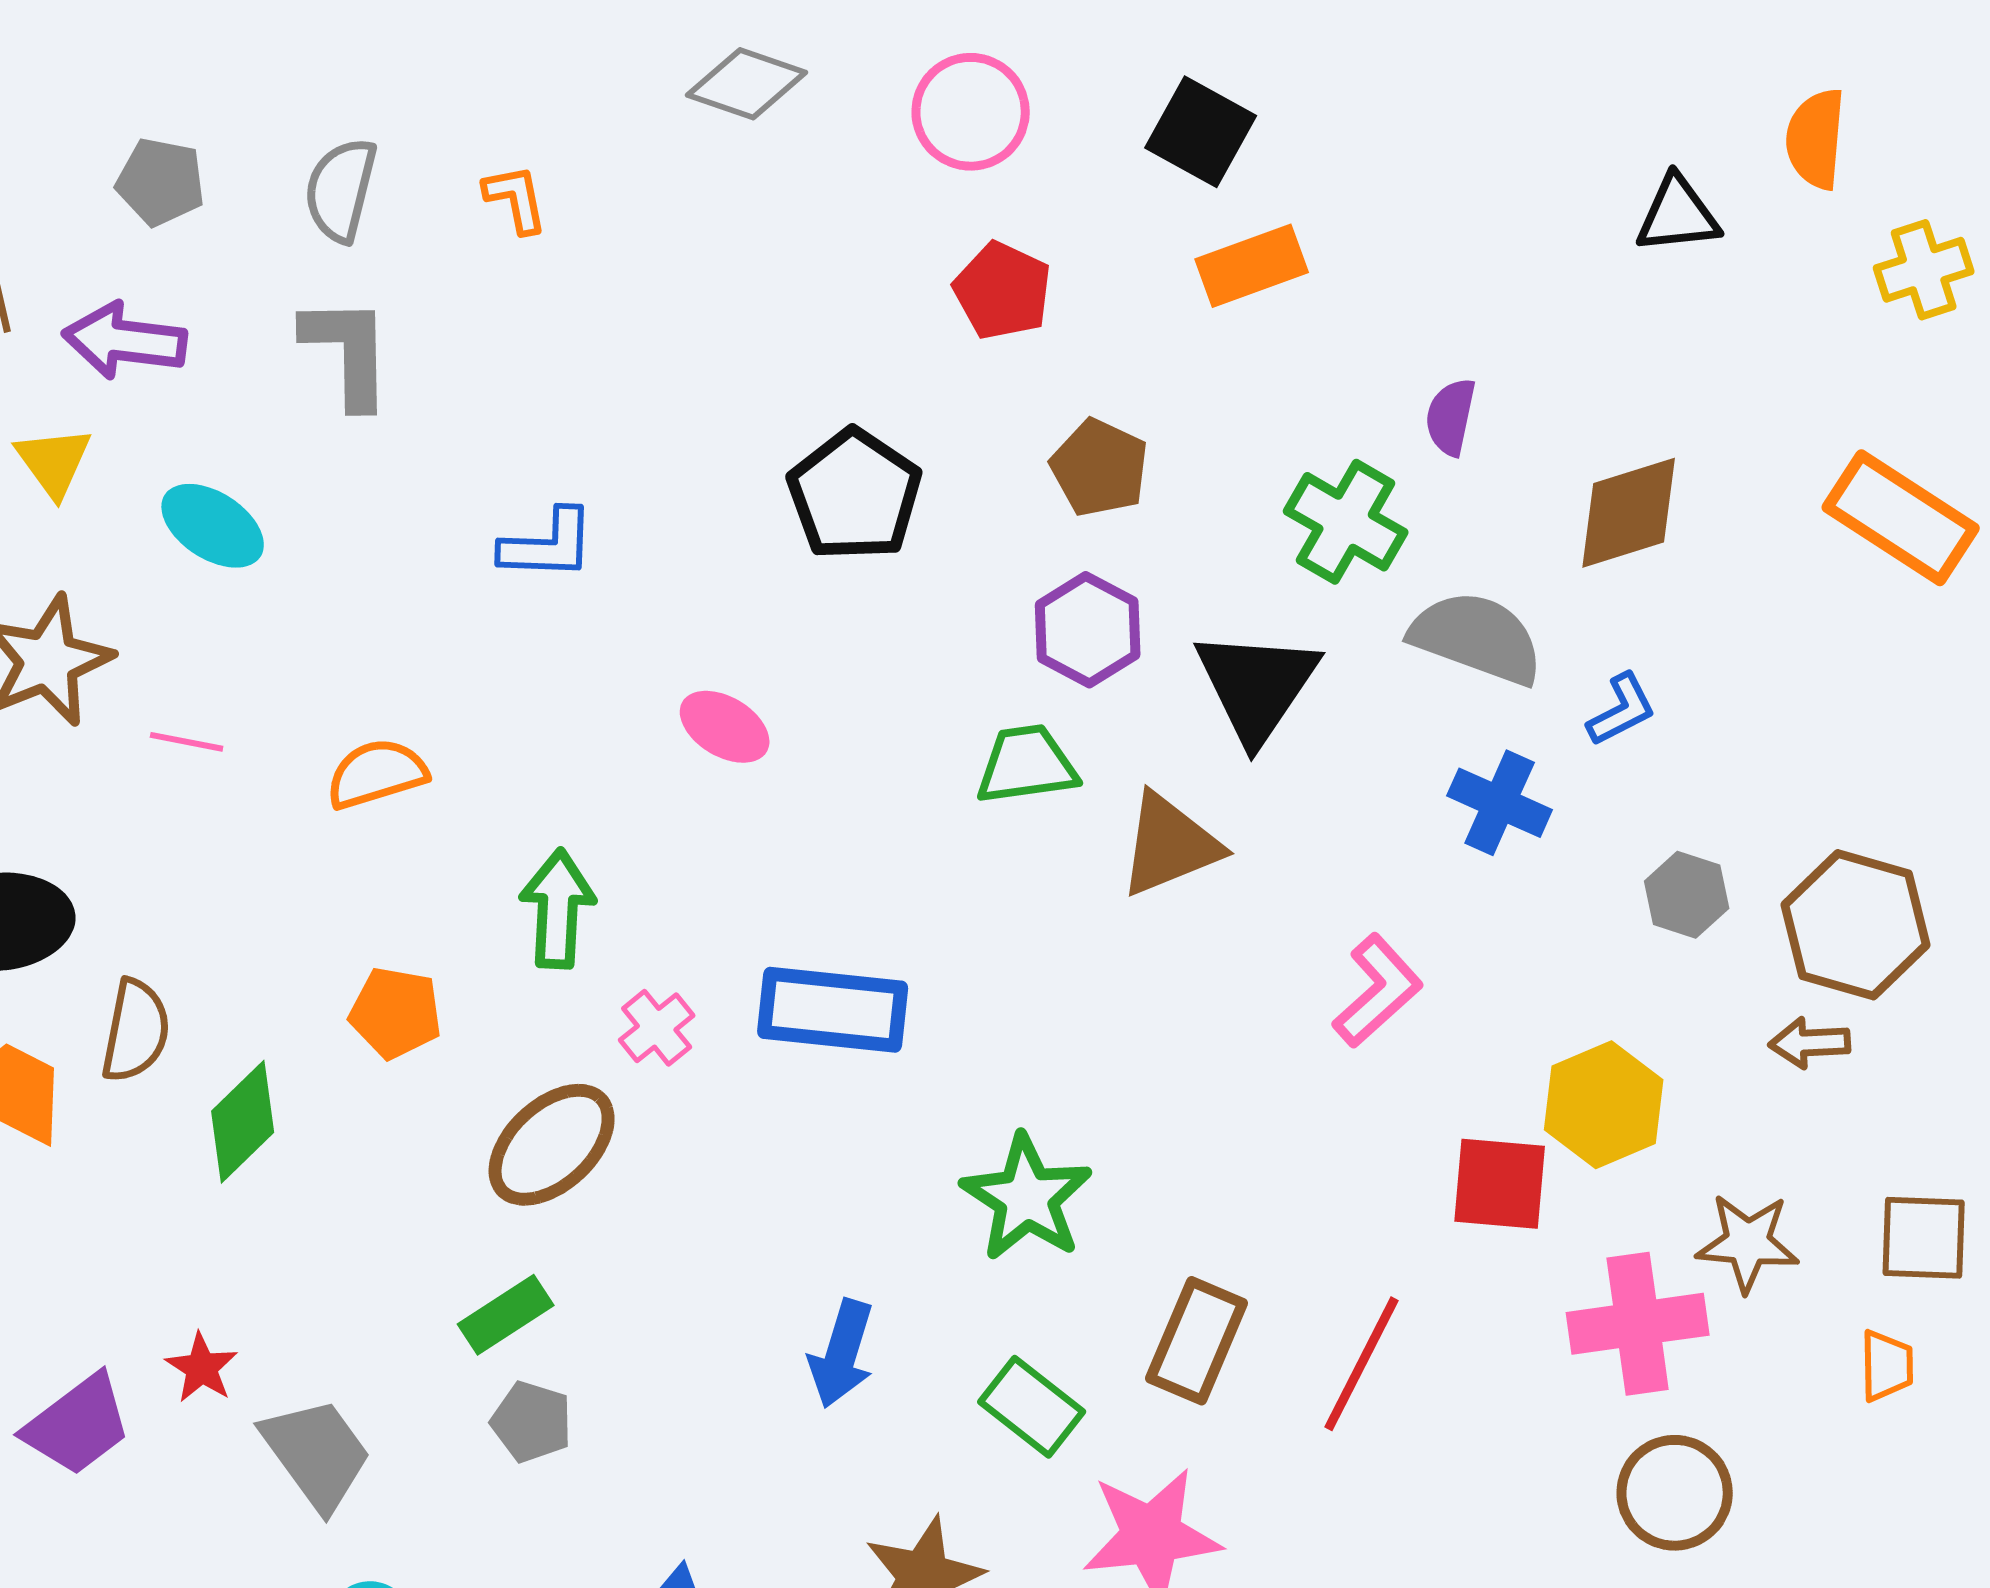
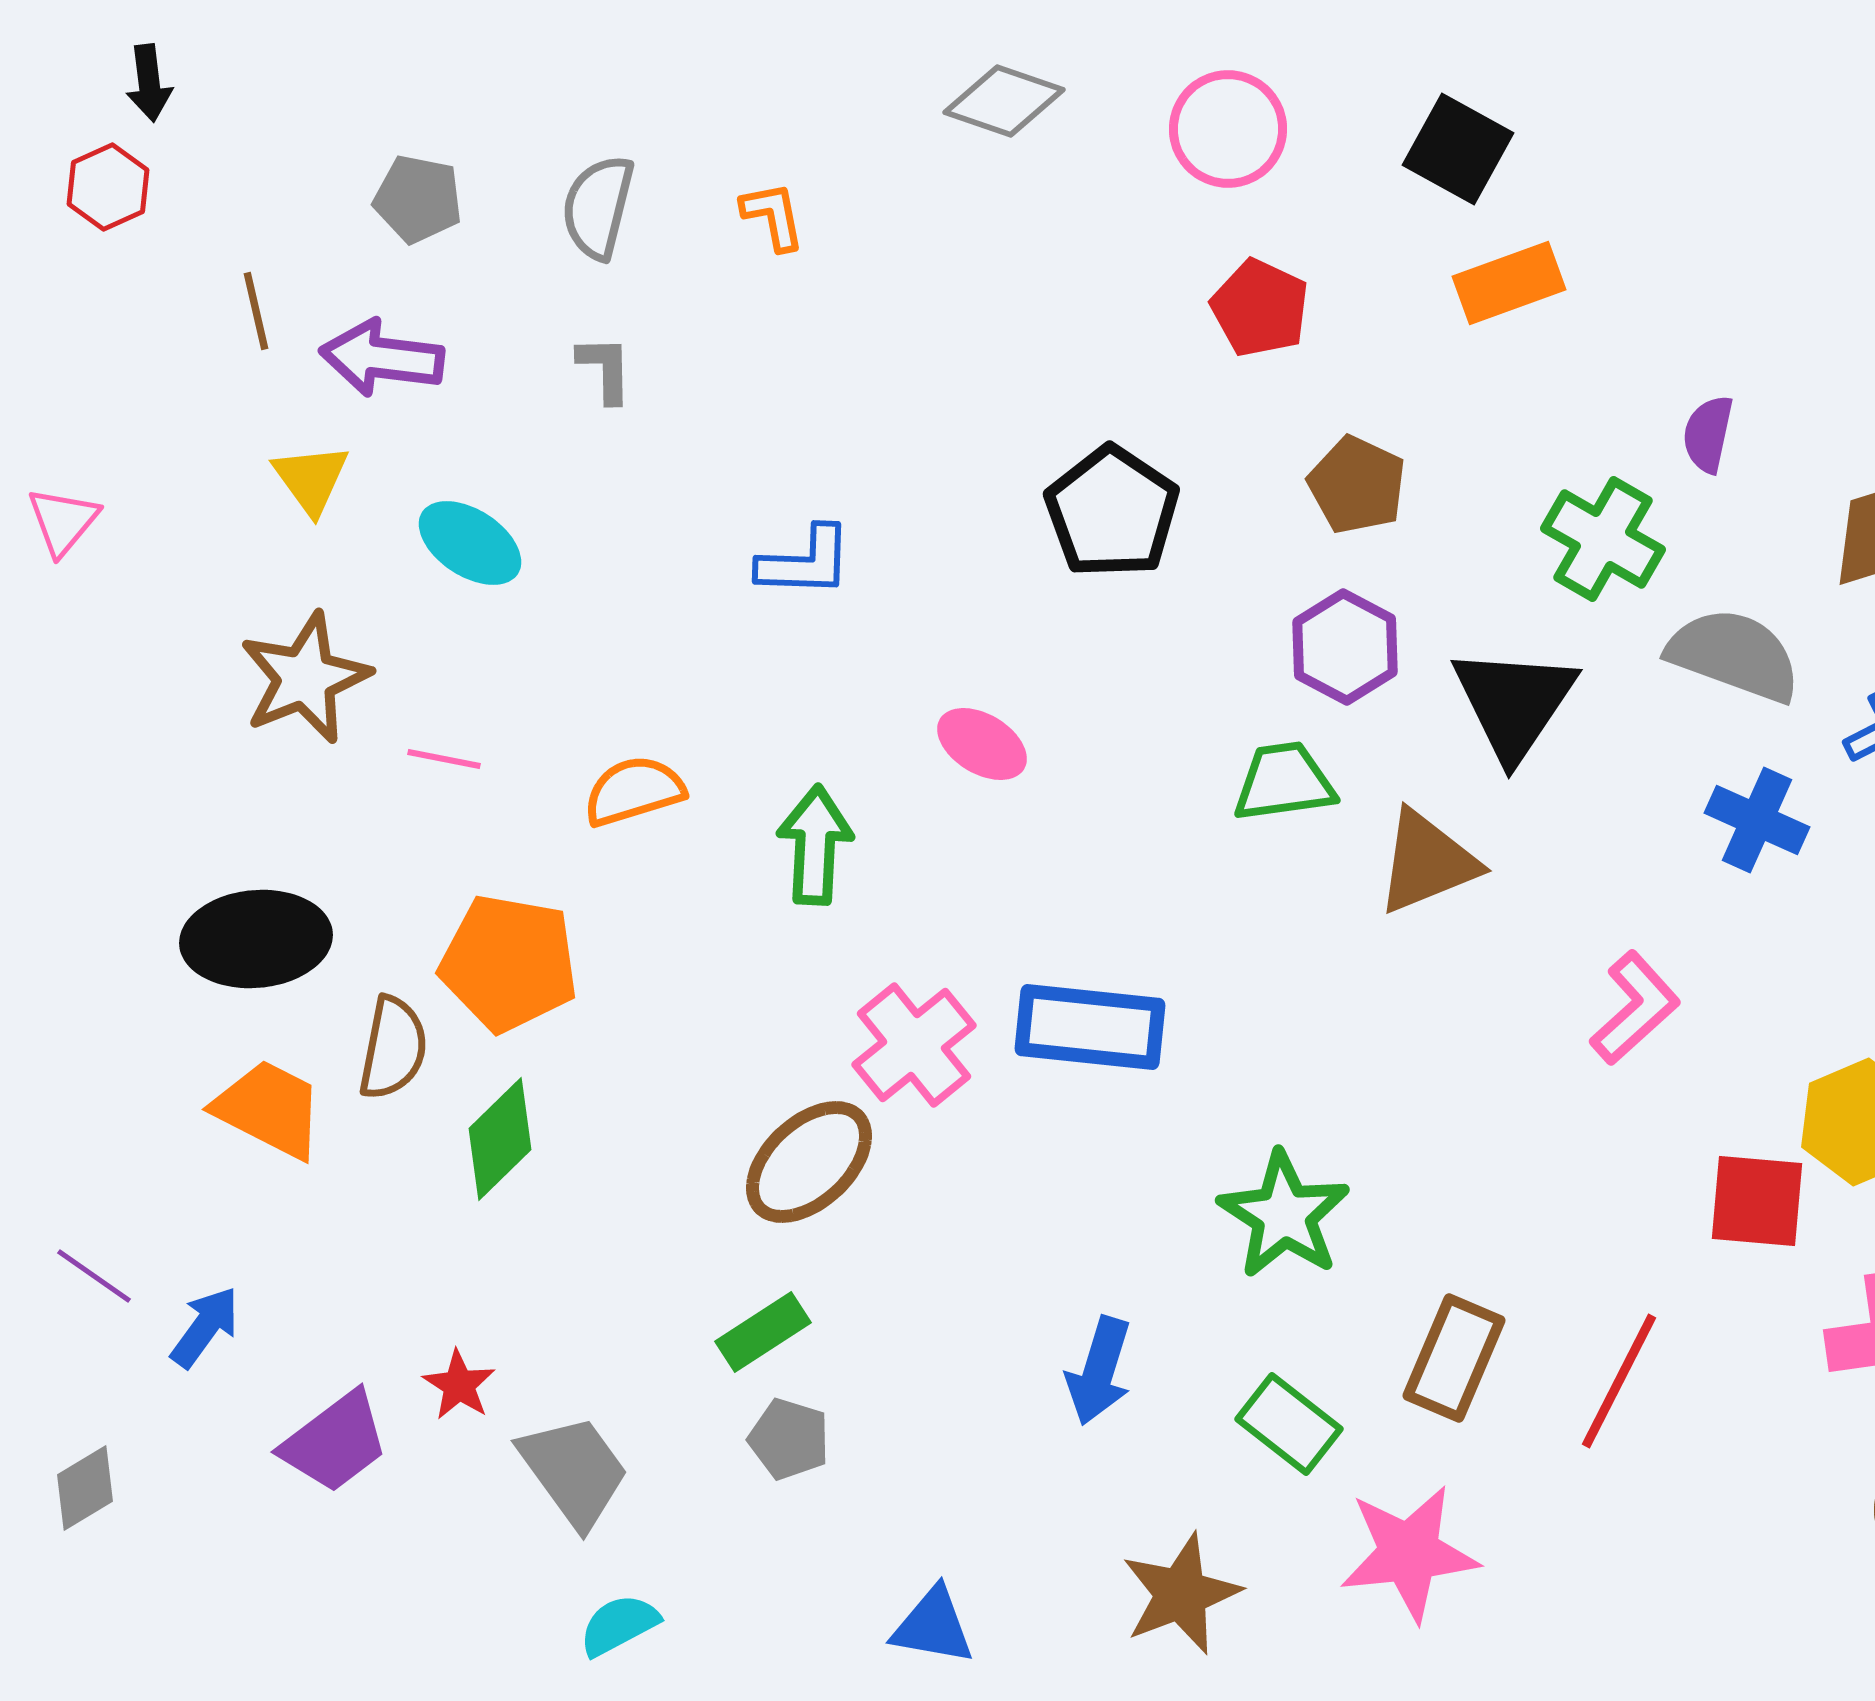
gray L-shape: (348, 352) -> (605, 369), size x0.6
green arrow: (558, 909) -> (815, 845), moved
orange pentagon: (396, 1013) -> (509, 963), moved, size x1.5
pink cross: (657, 1028) -> (914, 1045), size x1.6

